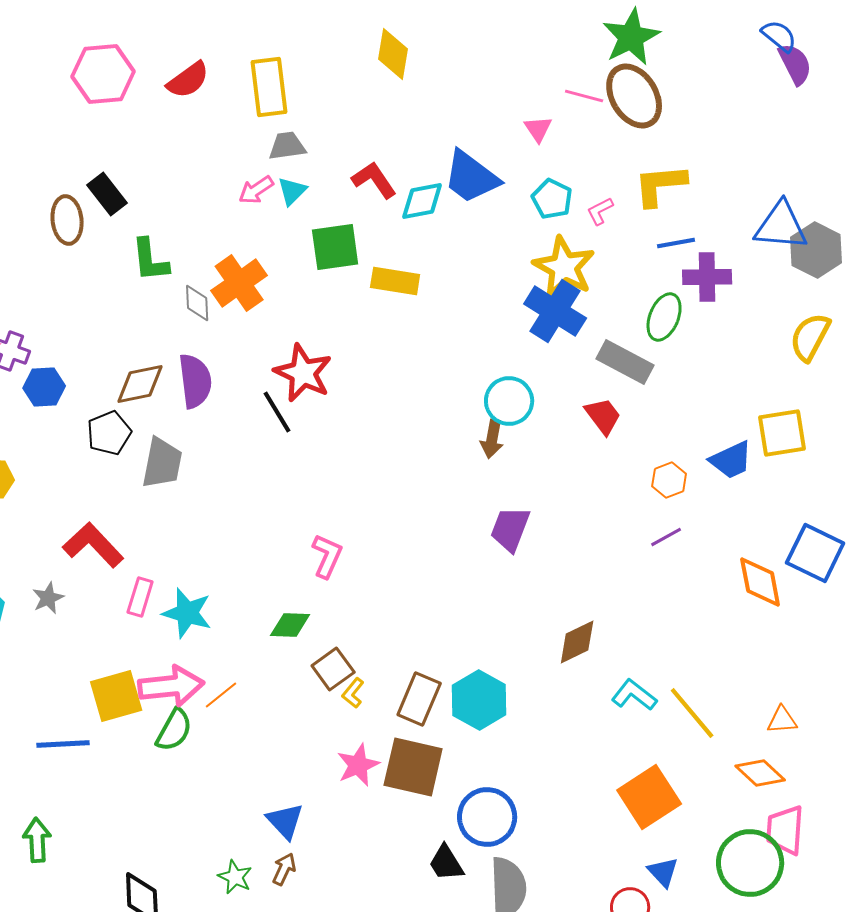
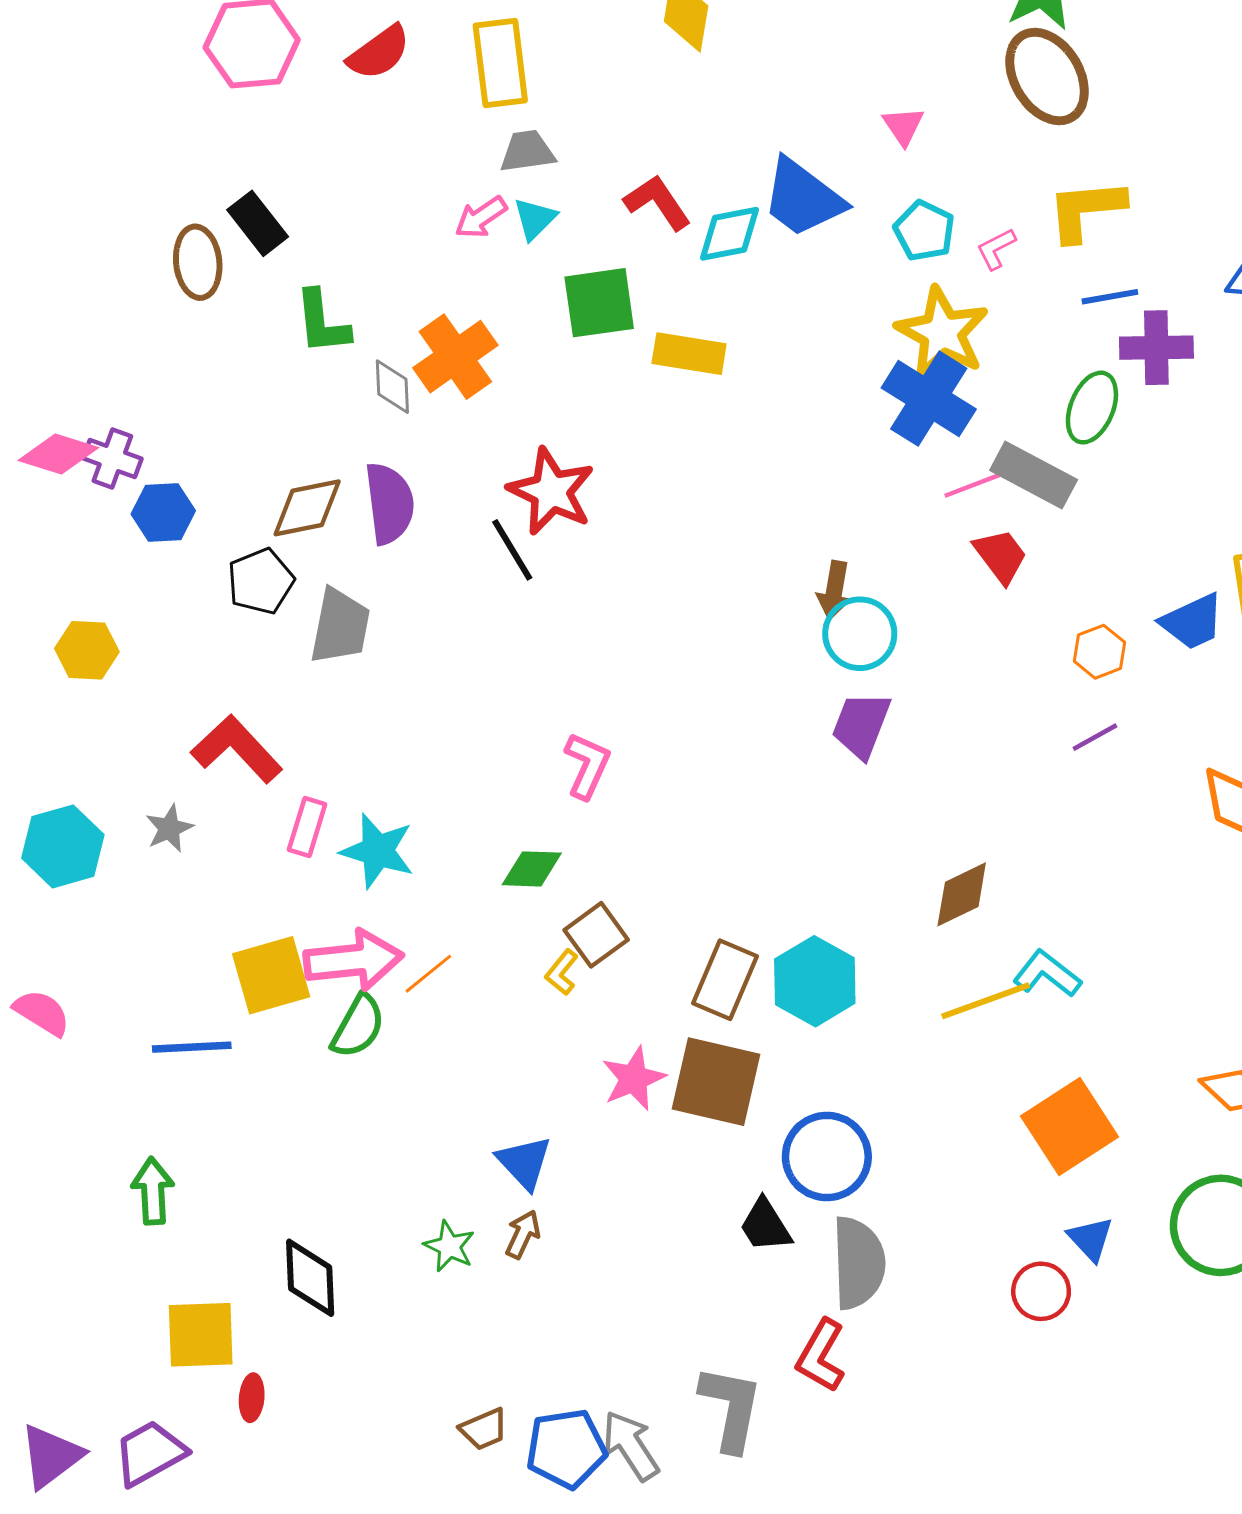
pink line: (584, 96) -> (972, 485), moved, turned -36
cyan circle: (509, 401) -> (860, 634), moved
yellow L-shape: (353, 693) -> (562, 972), moved
yellow line: (692, 713) -> (986, 1001), moved, turned -70

